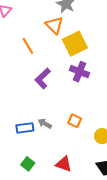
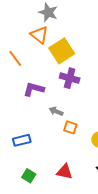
purple L-shape: (43, 79) -> (34, 89), turned 65
gray arrow: (45, 123) -> (56, 111), moved

